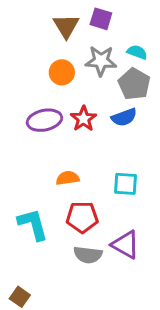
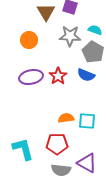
orange circle: (62, 72) -> (29, 40), moved
blue semicircle: (124, 117) -> (86, 75), turned 42
orange semicircle: (68, 178) -> (66, 118), moved

